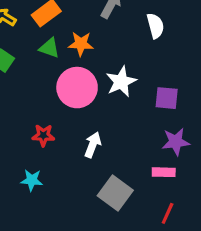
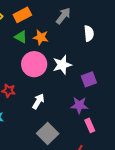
purple square: (167, 98) -> (89, 79), turned -35
purple star: (176, 142) -> (79, 105), moved
pink rectangle: (164, 172) -> (90, 125), moved, turned 56

